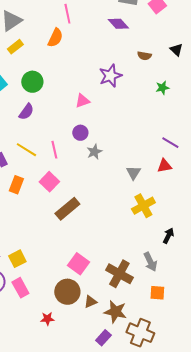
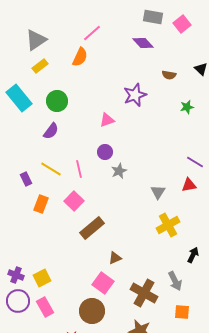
pink line: (67, 14) -> (92, 33), turned 60
brown triangle: (90, 302) -> (115, 258), moved

